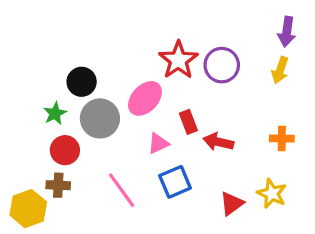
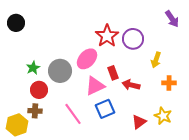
purple arrow: (287, 32) -> (172, 19), turned -42
yellow arrow: (280, 70) -> (156, 60), moved
black circle: (82, 82) -> (16, 23), moved
pink triangle: (158, 143) -> (95, 86), size x1.5

